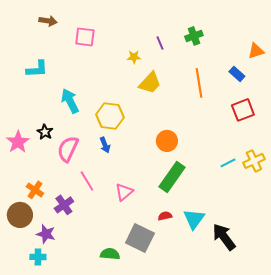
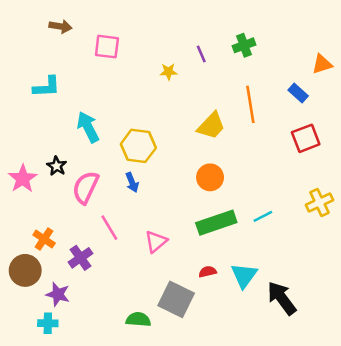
yellow trapezoid: (150, 83) -> (211, 126), moved
cyan line: (228, 163) -> (263, 216), moved
green rectangle: (172, 177) -> (216, 223), turned 36

